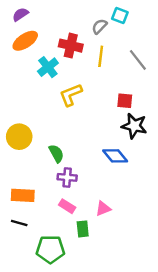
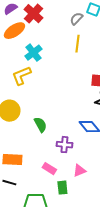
red cross: (71, 46) -> (33, 14), moved, turned 30
yellow L-shape: (71, 95) -> (21, 76), moved
purple cross: (67, 177) -> (64, 145), moved

